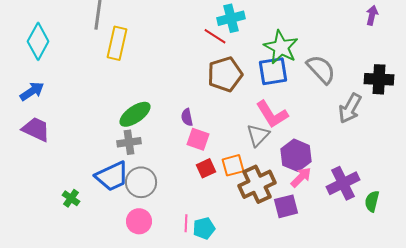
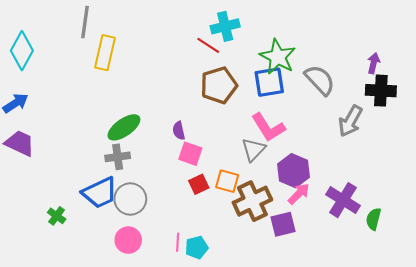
purple arrow: (372, 15) -> (374, 63), moved
orange square: (233, 165) -> (227, 181), turned 30
purple cross: (343, 183) -> (343, 200), turned -32

